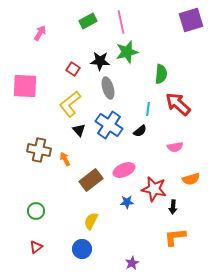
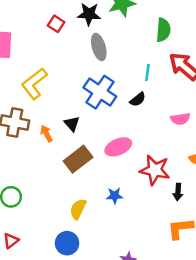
yellow L-shape: (70, 104) -> (34, 84), moved
black triangle: (79, 130) -> (72, 124), moved
blue star: (127, 202) -> (115, 196), moved

